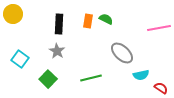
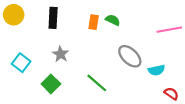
black rectangle: (59, 24) -> (53, 18), moved
cyan semicircle: (141, 75) -> (156, 70), moved
green line: (91, 78) -> (97, 83), turned 55

